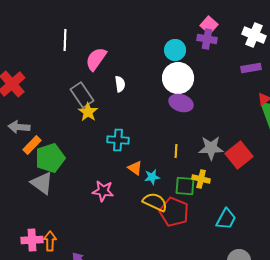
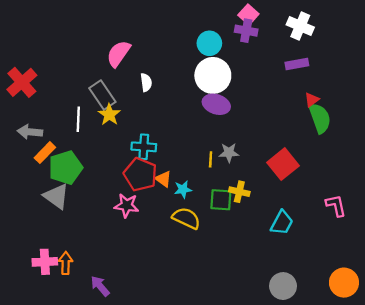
white line: (65, 40) -> (78, 119), moved
gray star: (211, 148) -> (229, 153), moved, size x0.7
red pentagon: (174, 212) -> (140, 174), moved
cyan trapezoid: (226, 219) -> (282, 223), moved

